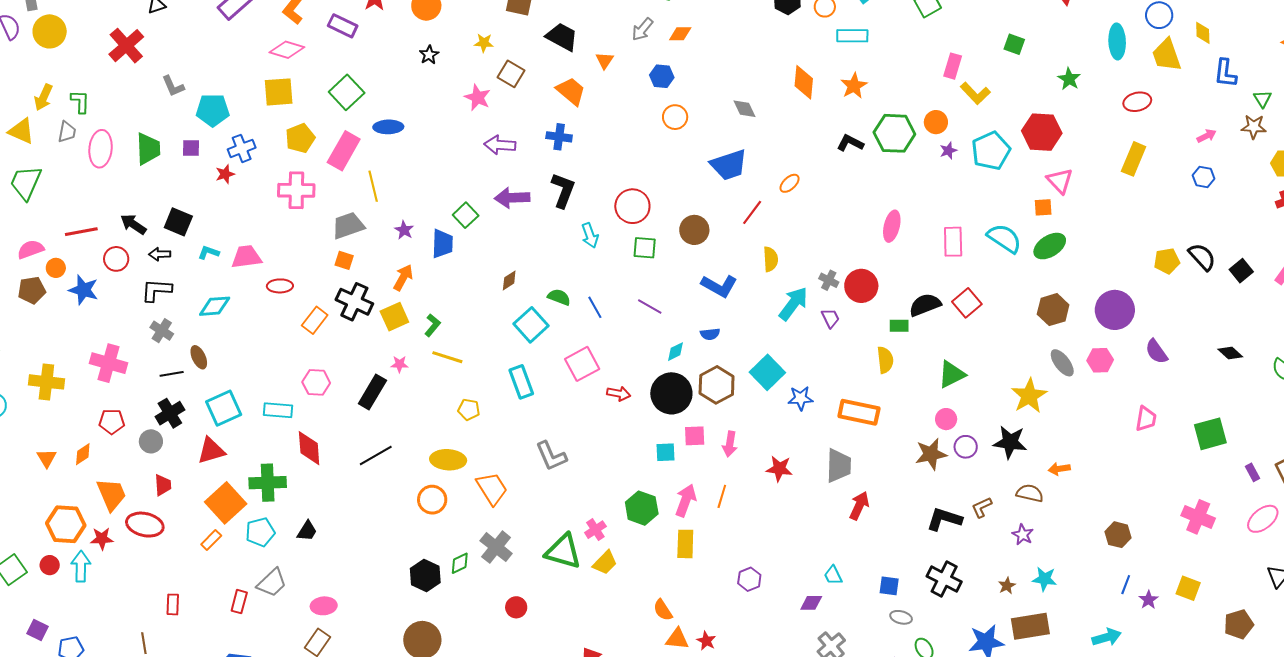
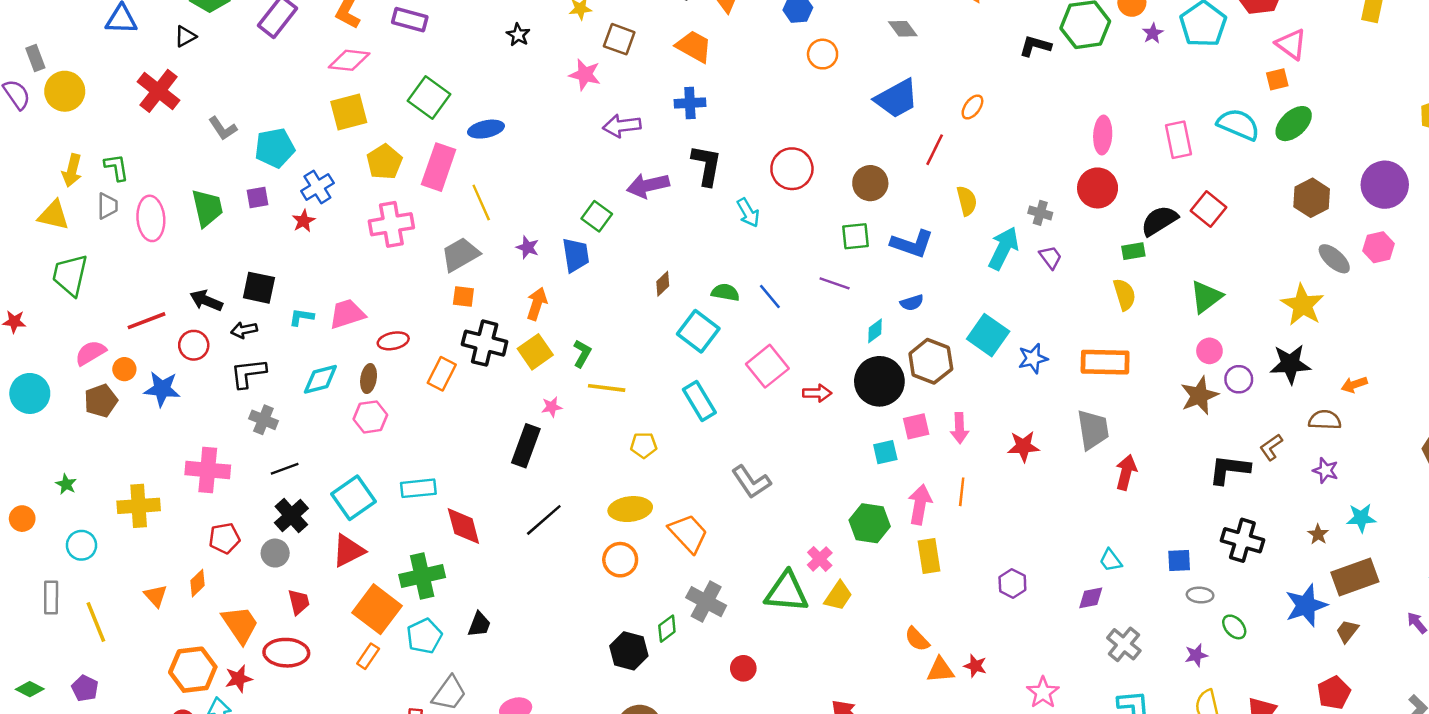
green square: (645, 248) -> (855, 236), moved
red circle: (861, 286) -> (1098, 188), moved
brown ellipse: (199, 357) -> (369, 379), moved, turned 45
pink hexagon: (316, 382) -> (370, 417), moved

